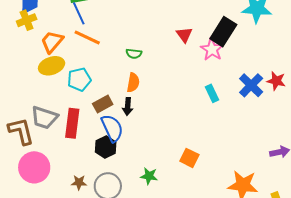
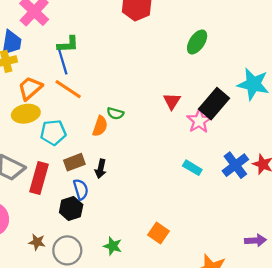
orange semicircle: (133, 83) -> (100, 126), moved
cyan rectangle: (212, 93) -> (192, 168), turned -42
blue semicircle: (112, 128) -> (81, 189), size x0.7

